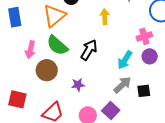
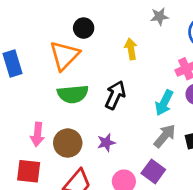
green semicircle: (57, 45) -> (73, 94), turned -40
pink arrow: (30, 50) -> (37, 134), moved
brown circle: (47, 70) -> (68, 143), moved

